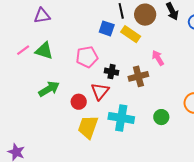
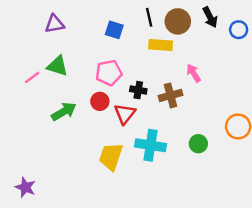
blue square: (107, 28) -> (114, 30), moved
yellow rectangle: (131, 34) -> (161, 45), turned -30
pink line: (23, 50) -> (32, 77), moved
red circle: (79, 102) -> (100, 101), moved

